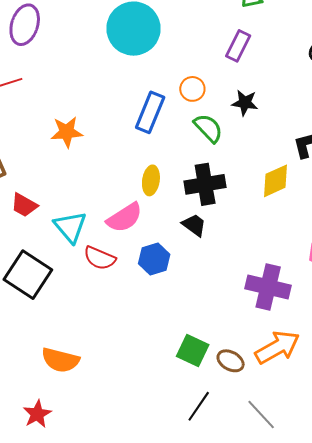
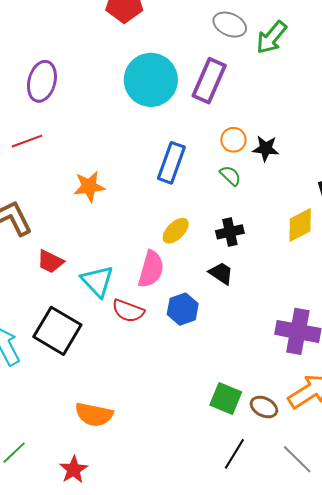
purple rectangle: (238, 46) -> (209, 81), moved, size x1.4
orange circle: (192, 89) -> (233, 140), moved
green semicircle: (208, 128) -> (230, 176), size x0.7
yellow ellipse: (151, 180) -> (176, 231), turned 40
black cross: (205, 184) -> (230, 232), size x0.7
pink semicircle: (124, 218) -> (151, 269), turned -39

